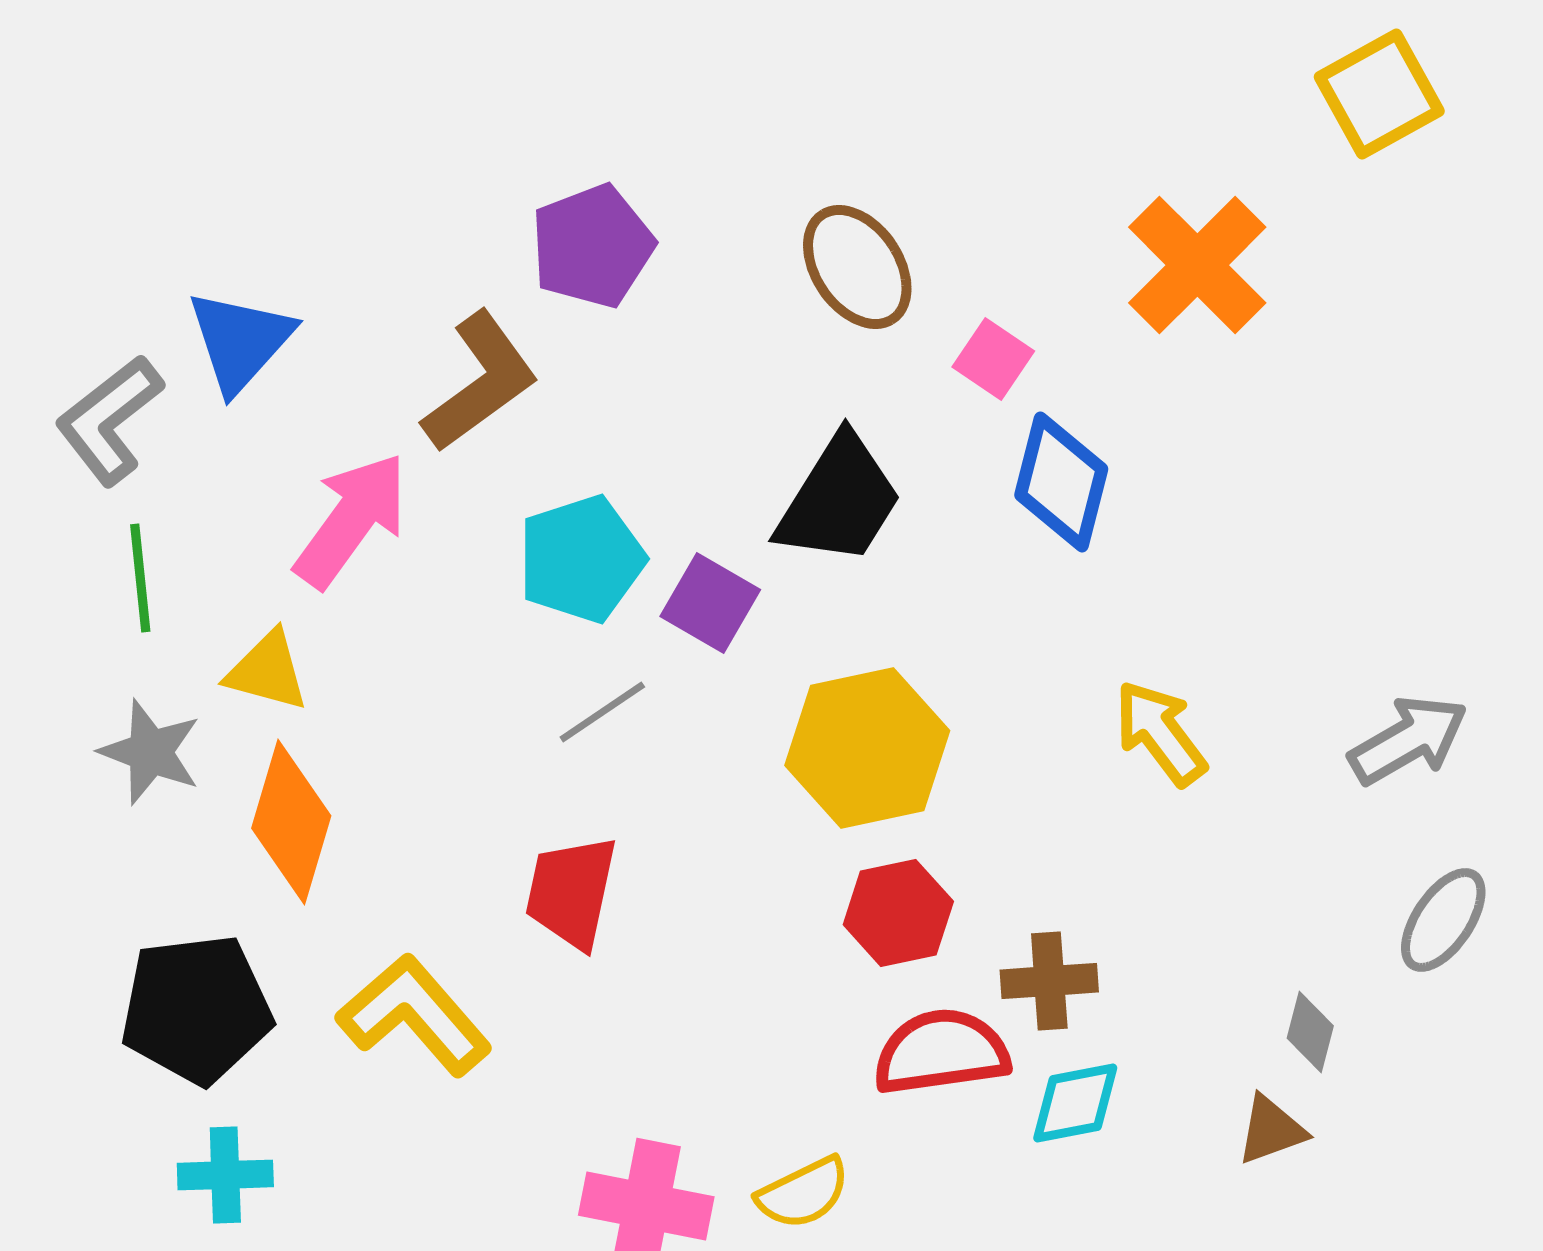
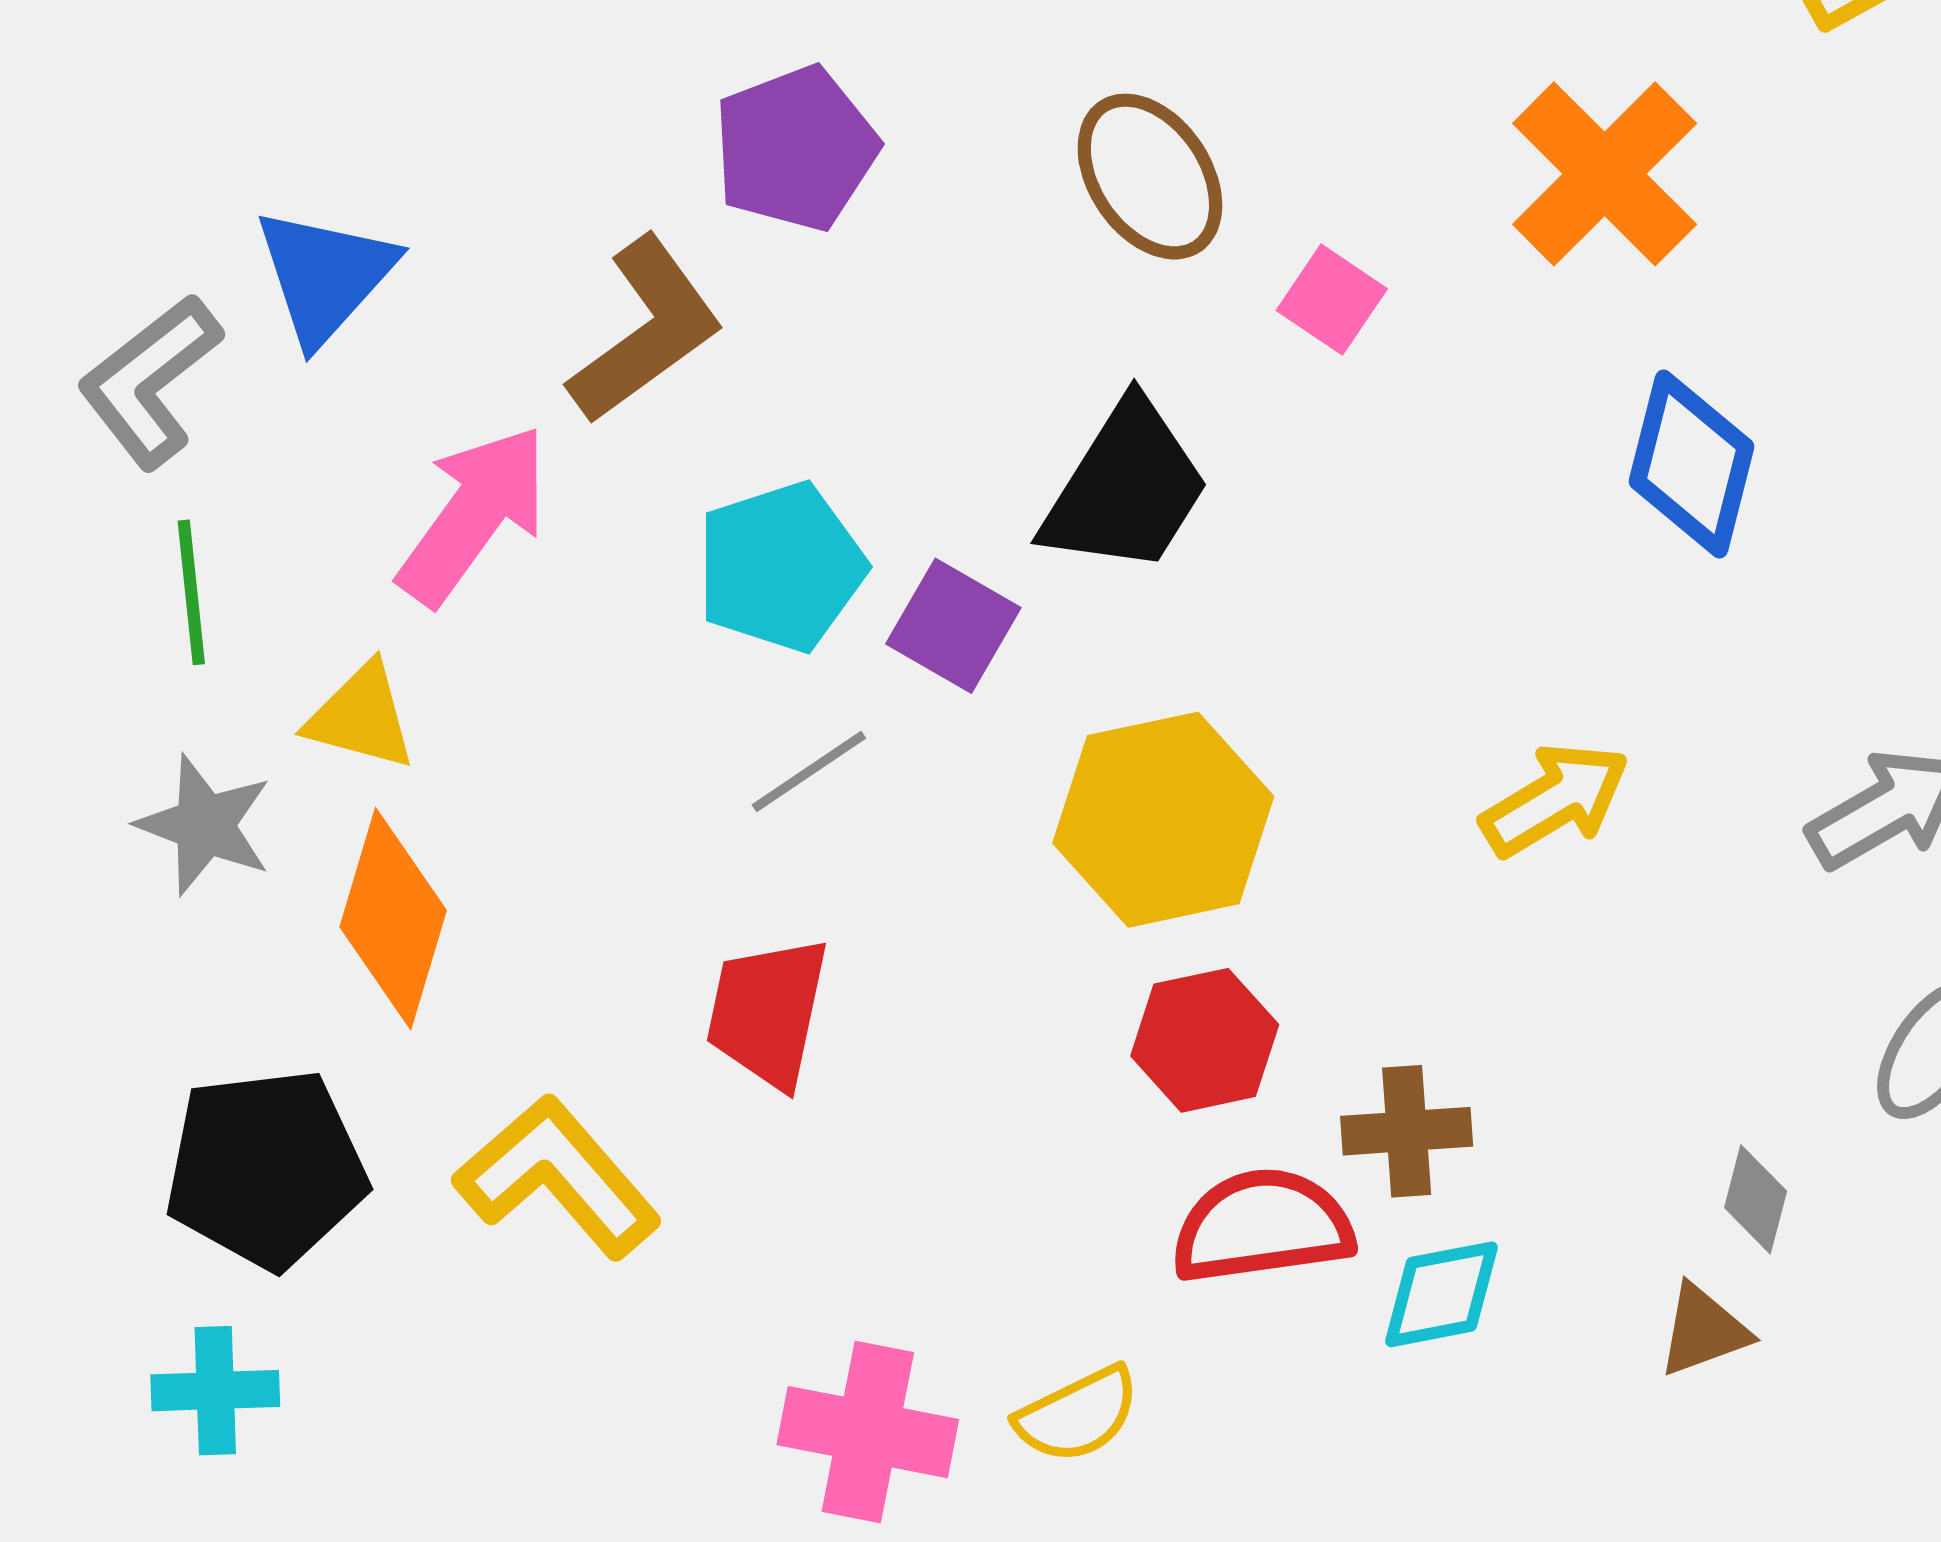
blue diamond: (1061, 482) -> (1691, 464), moved
yellow arrow: (1160, 733) -> (1555, 800), turned 96
cyan cross: (225, 1175) -> (215, 1391), moved

